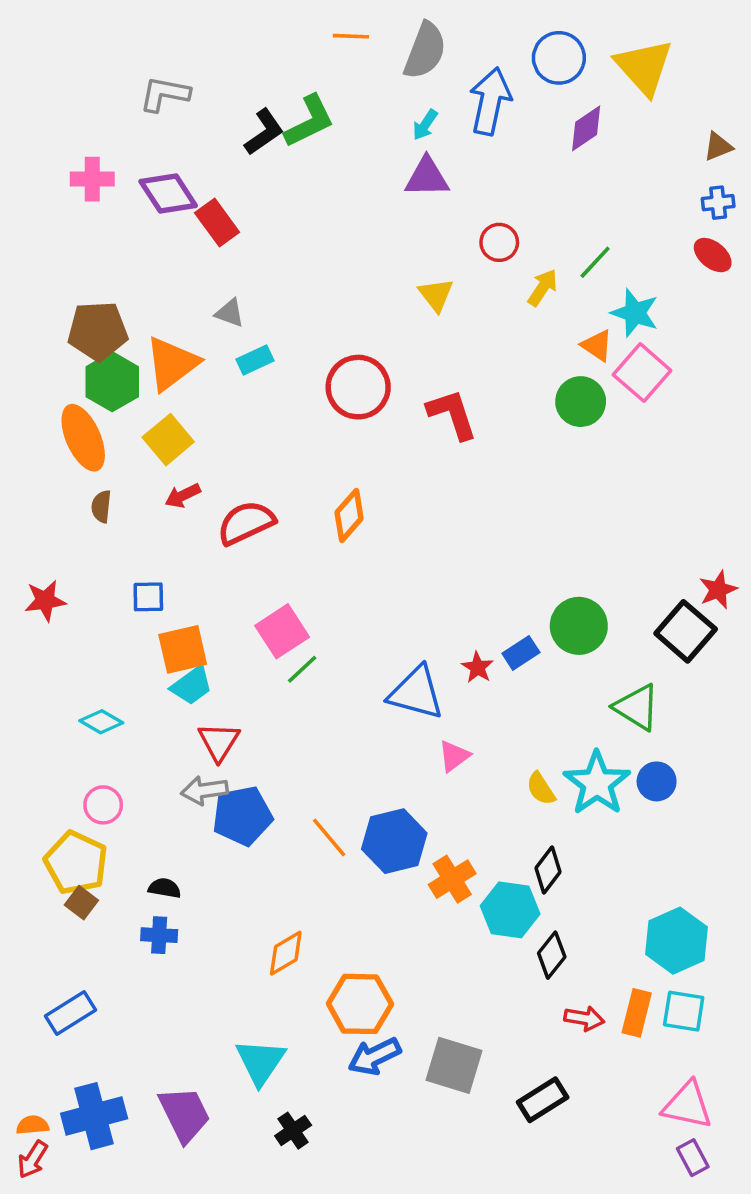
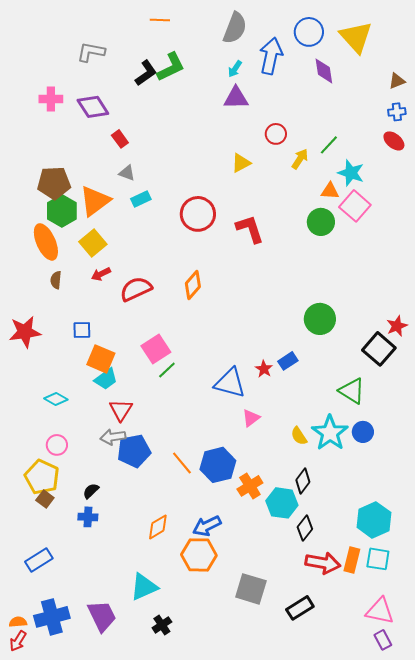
orange line: (351, 36) -> (160, 20), moved
purple diamond: (586, 128) -> (324, 71), turned -64
red rectangle: (217, 222) -> (120, 139), moved, size x0.7
yellow triangle: (436, 295) -> (241, 163), turned 40
orange triangle: (597, 345) -> (330, 191), turned -30
red star: (45, 601) -> (25, 332), size x1.4
green circle: (579, 626) -> (320, 319), moved
orange square: (183, 649) -> (101, 359), turned 36
black semicircle: (165, 888) -> (91, 491), turned -54
red arrow: (584, 1018) -> (323, 563), size x1.6
blue arrow: (374, 1056) -> (207, 526), moved
cyan triangle: (260, 1062) -> (144, 587), turned 32

